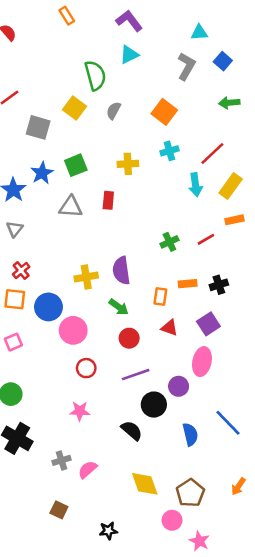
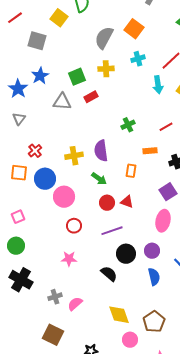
yellow square: (74, 108) -> (59, 18), moved
gray semicircle: (114, 111) -> (104, 38), moved, size x1.6
green square: (76, 165) -> (77, 77), moved
red rectangle: (108, 200) -> (91, 97), turned 56
green cross: (169, 242) -> (128, 125), moved
red cross: (21, 271) -> (35, 151), moved
orange rectangle: (188, 284) -> (150, 151), moved
red triangle: (169, 328) -> (127, 202), moved
pink square: (13, 342) -> (18, 217), moved
purple circle: (179, 386) -> (152, 251), moved
brown square: (59, 510) -> (53, 335), size x1.5
pink circle: (172, 520) -> (130, 340), moved

